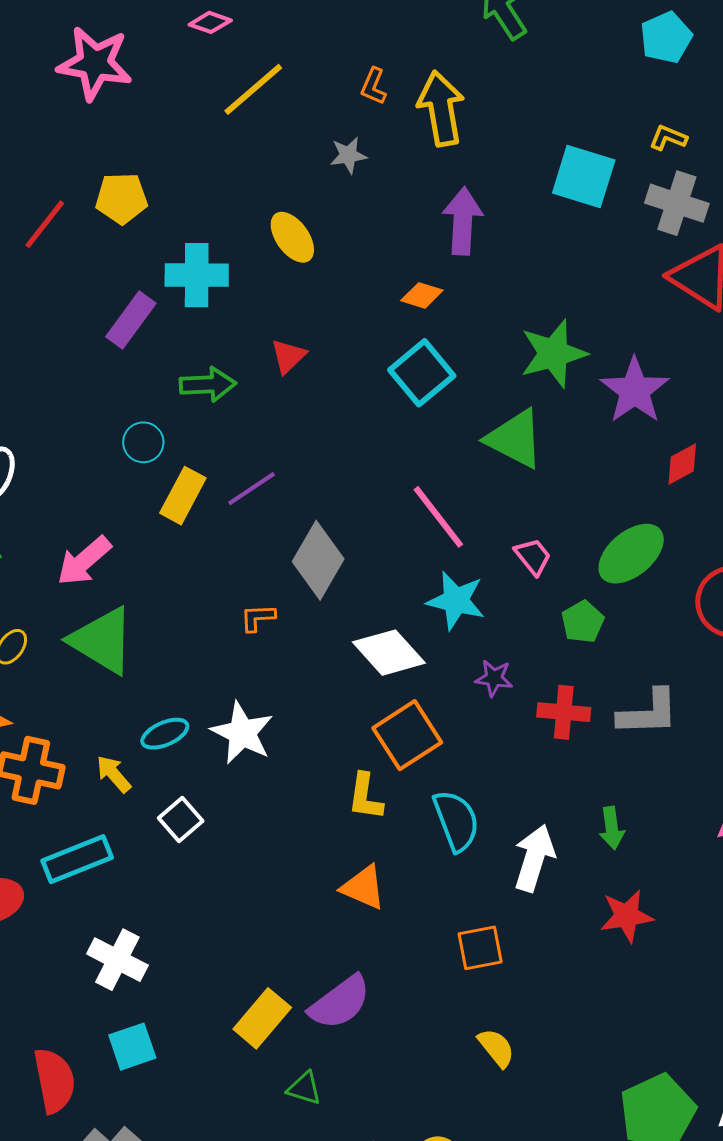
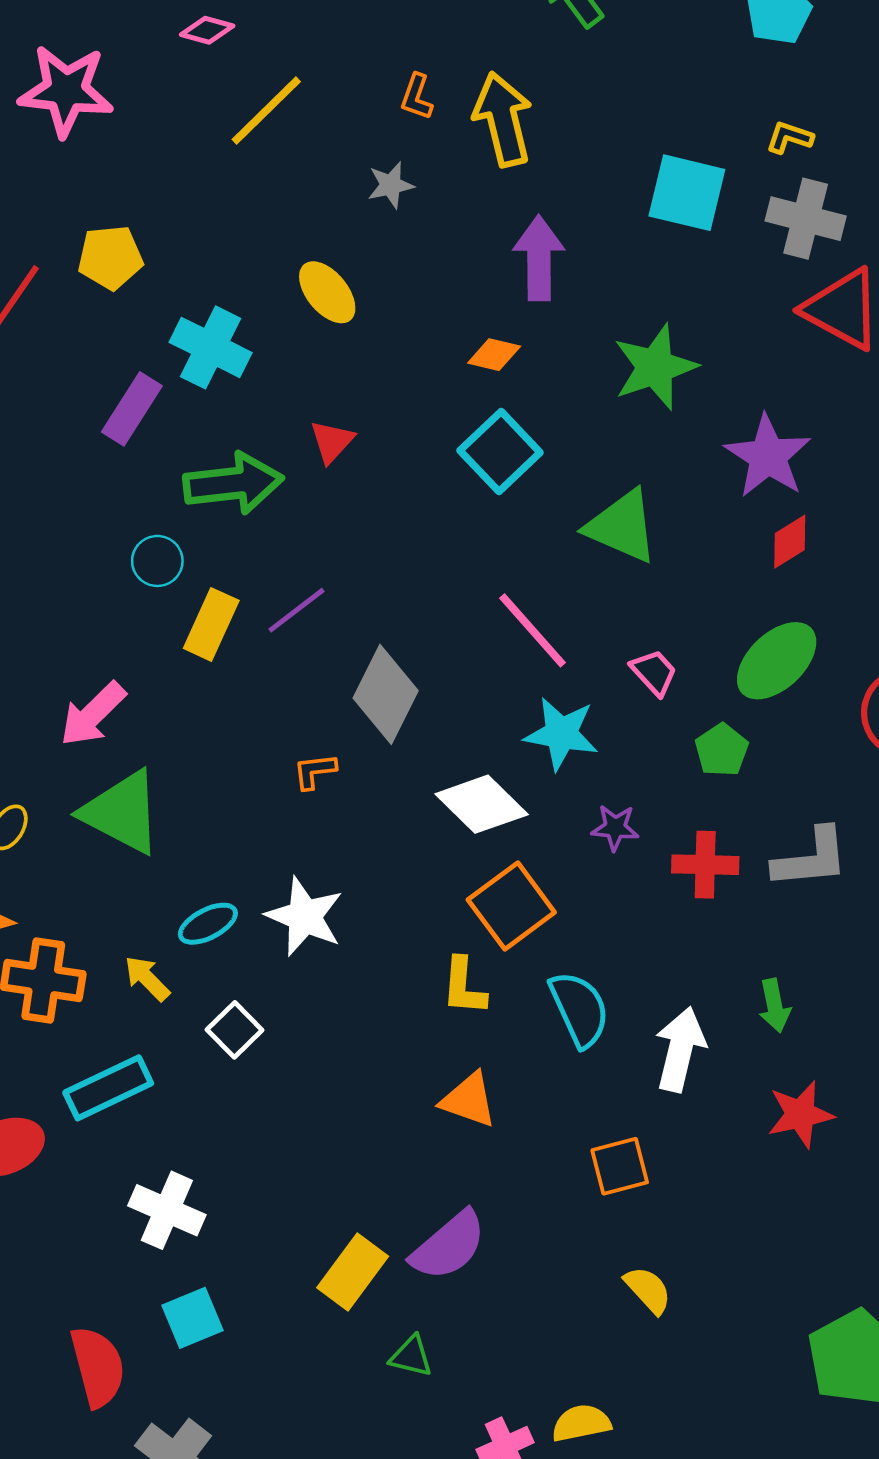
cyan cross: (197, 275) -> (211, 347), turned 30
green star: (553, 353) -> (655, 367), moved
green arrow: (208, 385) -> (233, 483), size x1.4
red diamond: (682, 464) -> (790, 542), moved

